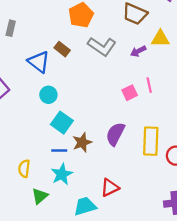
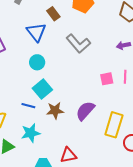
gray L-shape: (102, 46) -> (78, 44), moved
brown rectangle: (62, 49) -> (53, 14), moved
blue line: (59, 151) -> (28, 106), moved

